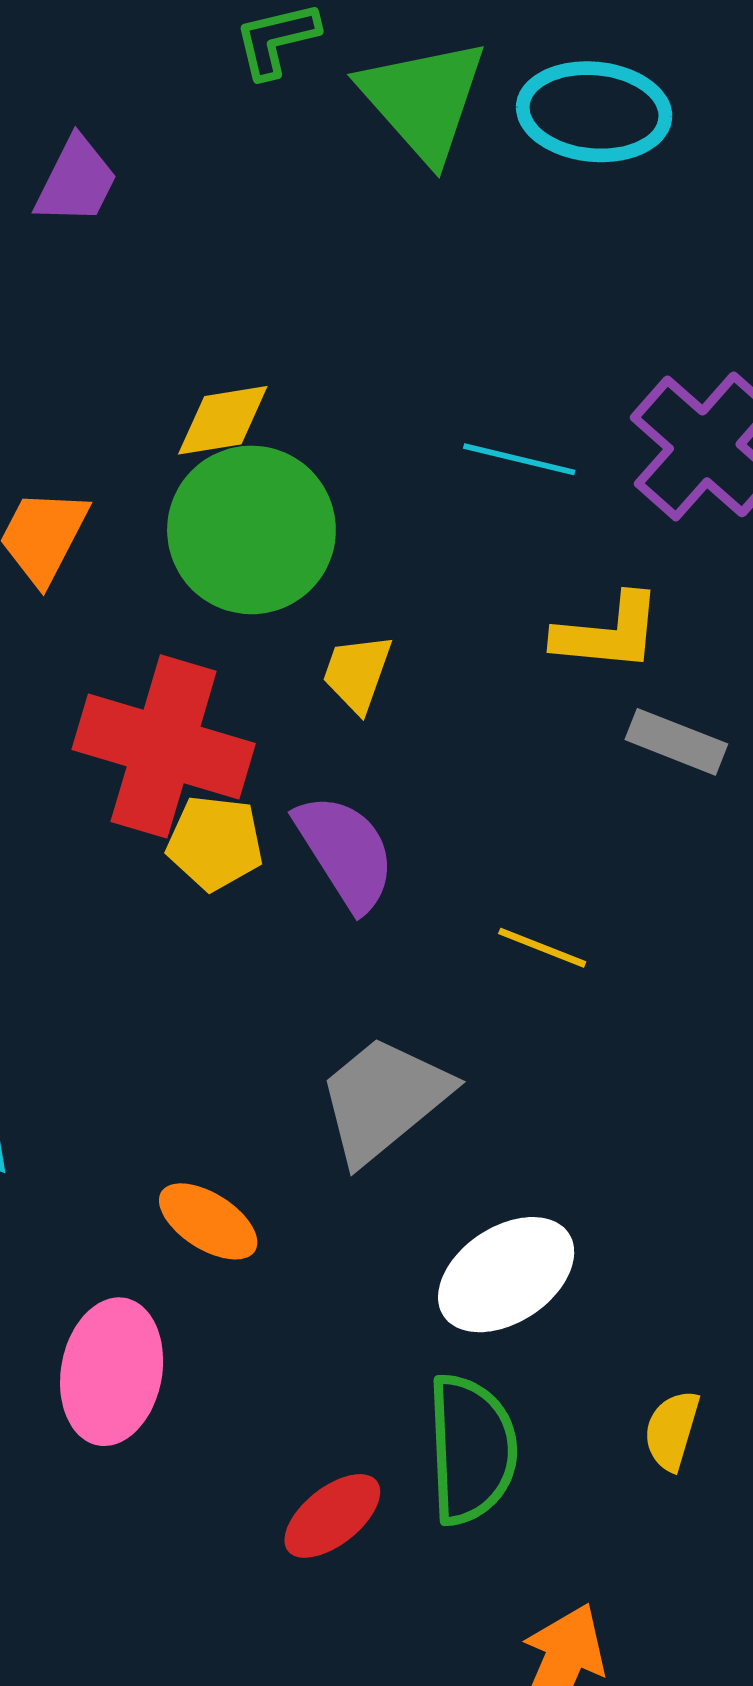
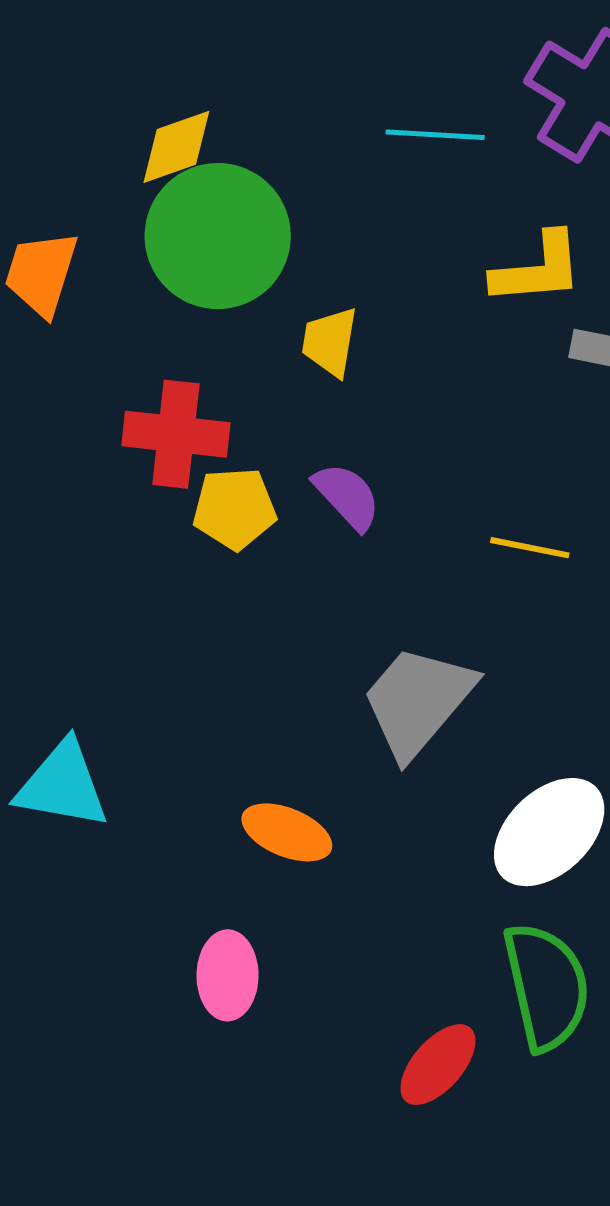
red cross: (164, 746) -> (176, 434), size x0.7
purple semicircle: (345, 852) -> (347, 496), size x0.7
pink ellipse: (112, 1372) -> (228, 975), size x0.7

